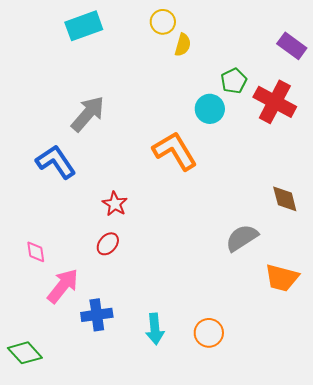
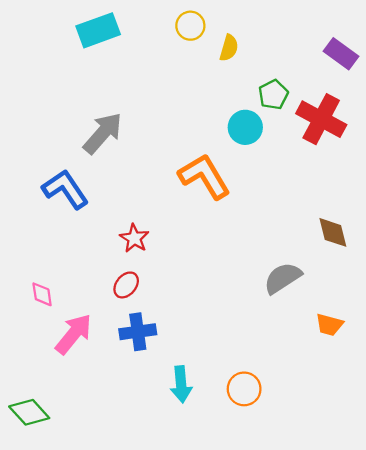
yellow semicircle: (183, 45) -> (229, 48), moved
orange trapezoid: (282, 278) -> (329, 325), size x0.7
blue cross: (97, 315) -> (138, 332), moved

